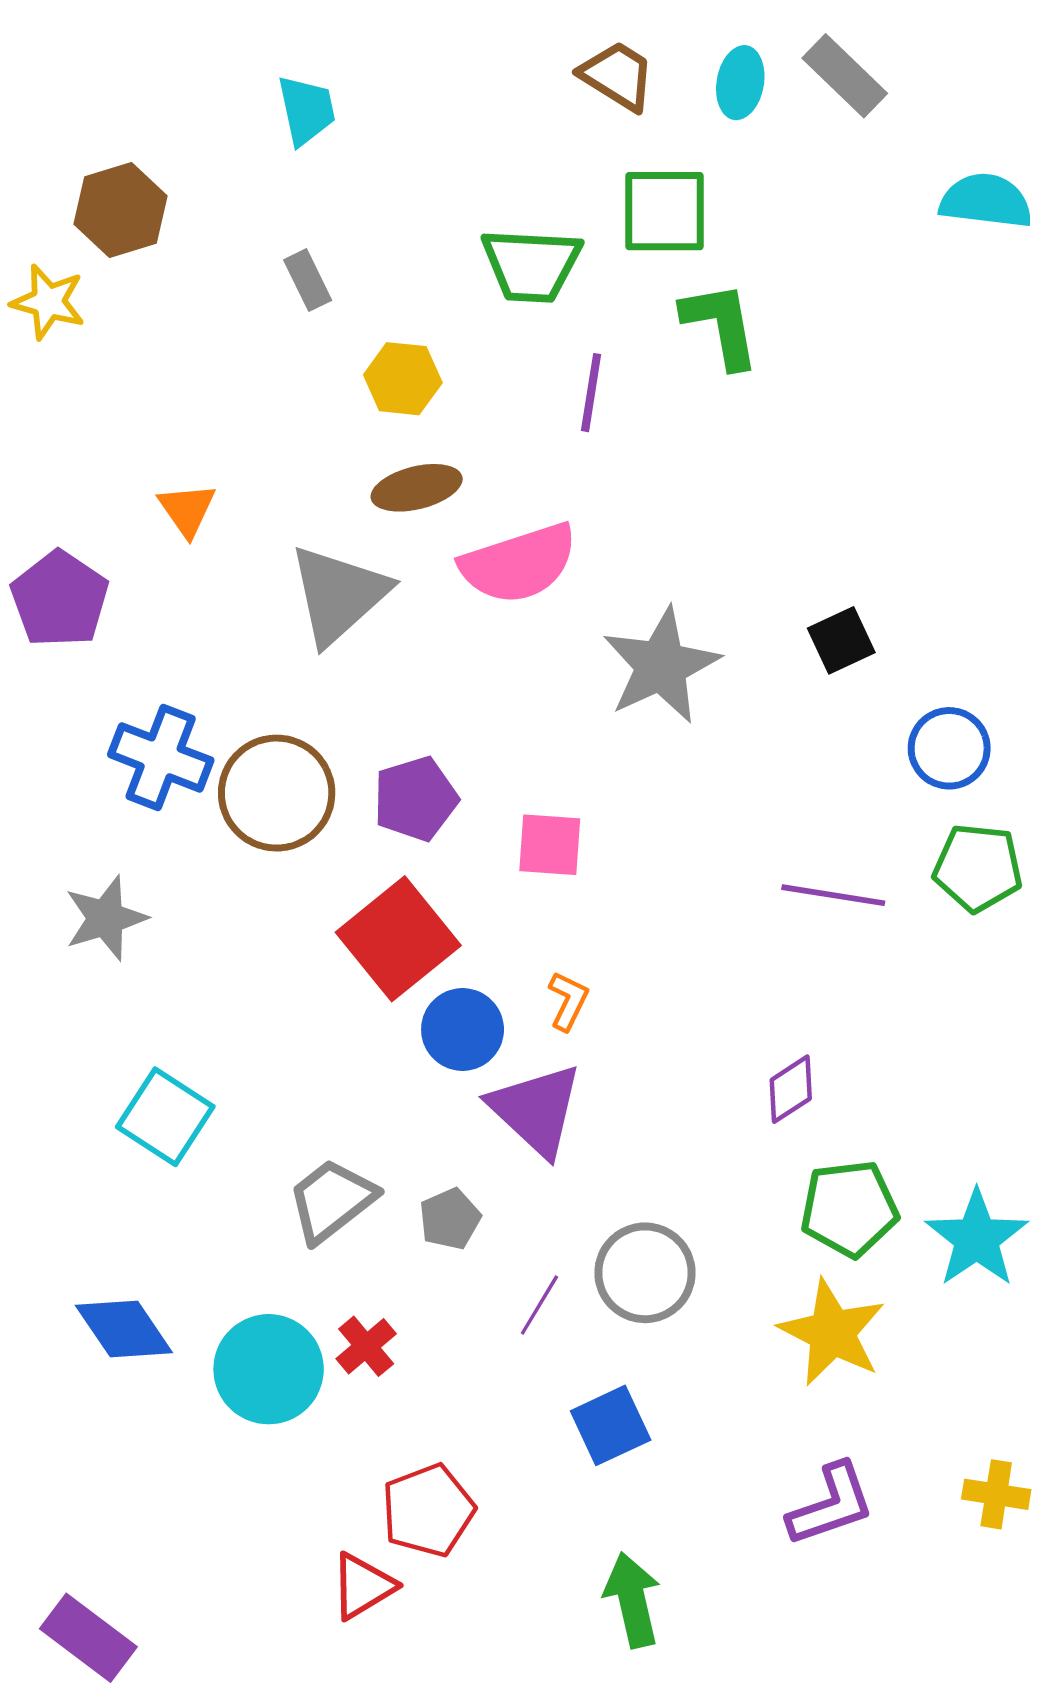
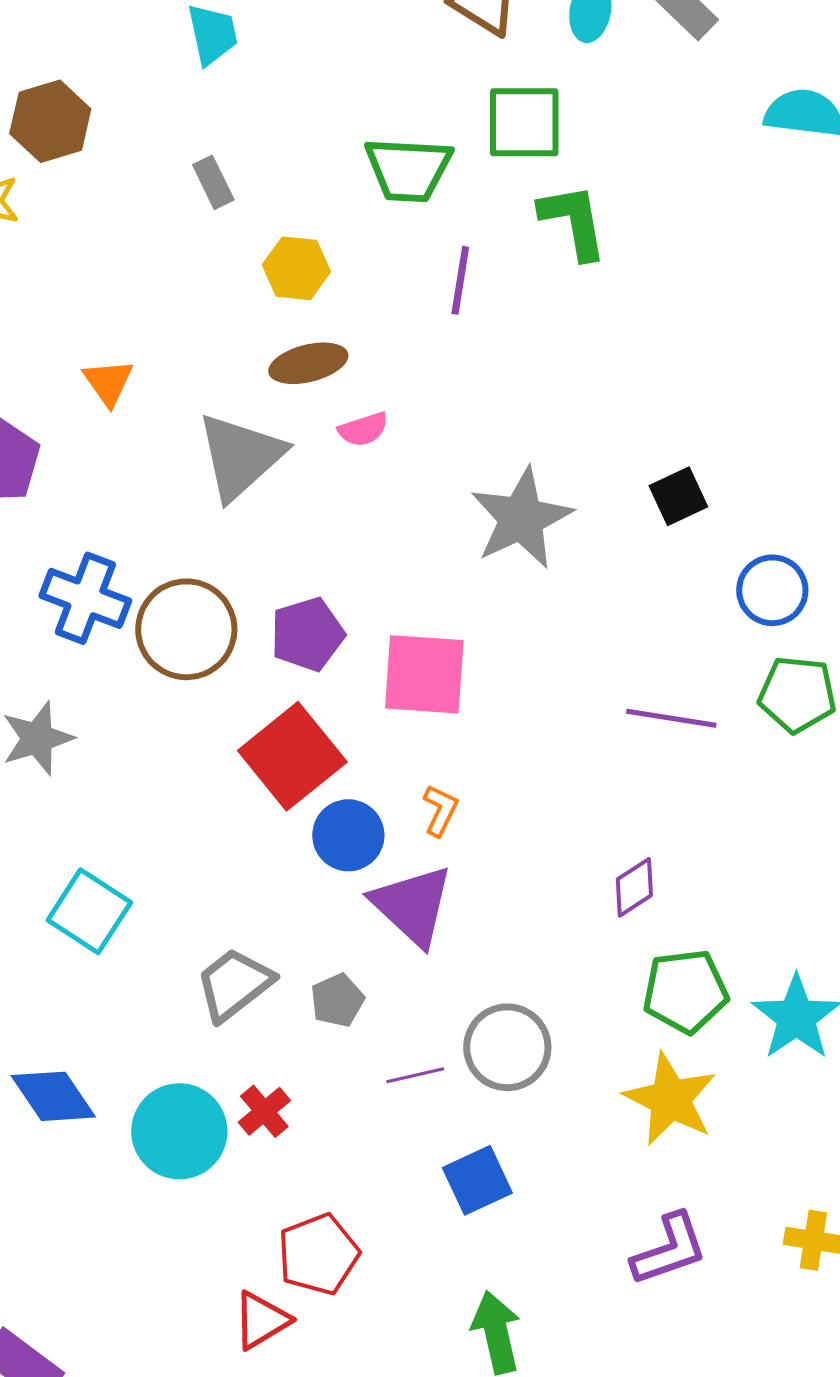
pink semicircle: (519, 564) -> (363, 429), moved, size x0.5
pink square: (550, 845) -> (424, 674), size x1.5
purple line: (539, 1305) -> (415, 1075), turned 46

